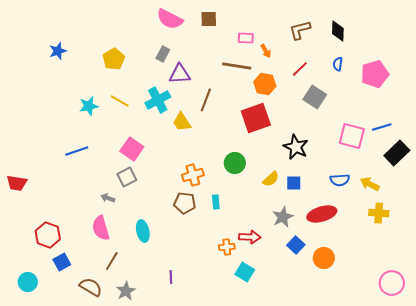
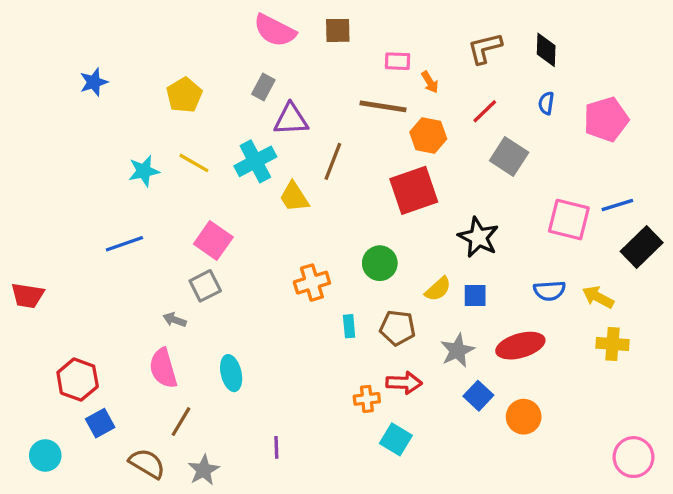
brown pentagon: (185, 203) -> (398, 328), moved

